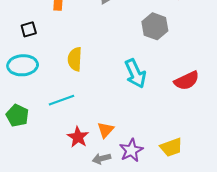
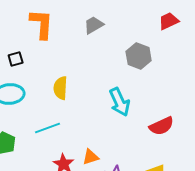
red semicircle: (187, 81) -> (162, 126), moved
orange triangle: (106, 130) -> (91, 157), turned 30

